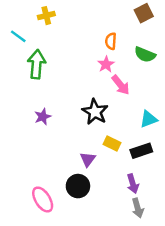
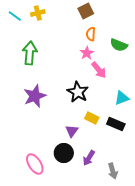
brown square: (144, 13) -> (86, 11), moved
cyan line: (18, 36) -> (15, 16), moved
purple star: (43, 117) -> (35, 96), size x1.6
black rectangle: (141, 151) -> (116, 124), turned 42
purple arrow: (133, 184) -> (89, 158), moved, turned 49

